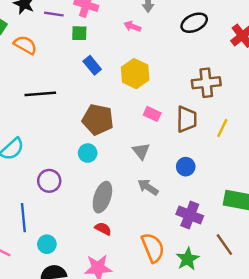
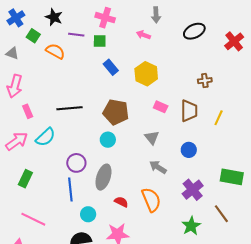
purple line: (54, 14) -> (76, 35), moved
brown cross: (206, 83) -> (205, 81), size x0.6
black line: (40, 94) -> (69, 108), moved
gray ellipse: (102, 197) -> (103, 177), moved
purple cross: (190, 215) -> (193, 190), turned 30
blue line: (23, 218) -> (70, 189), moved
cyan circle: (47, 244) -> (88, 214), moved
orange semicircle: (153, 248) -> (151, 200), moved

